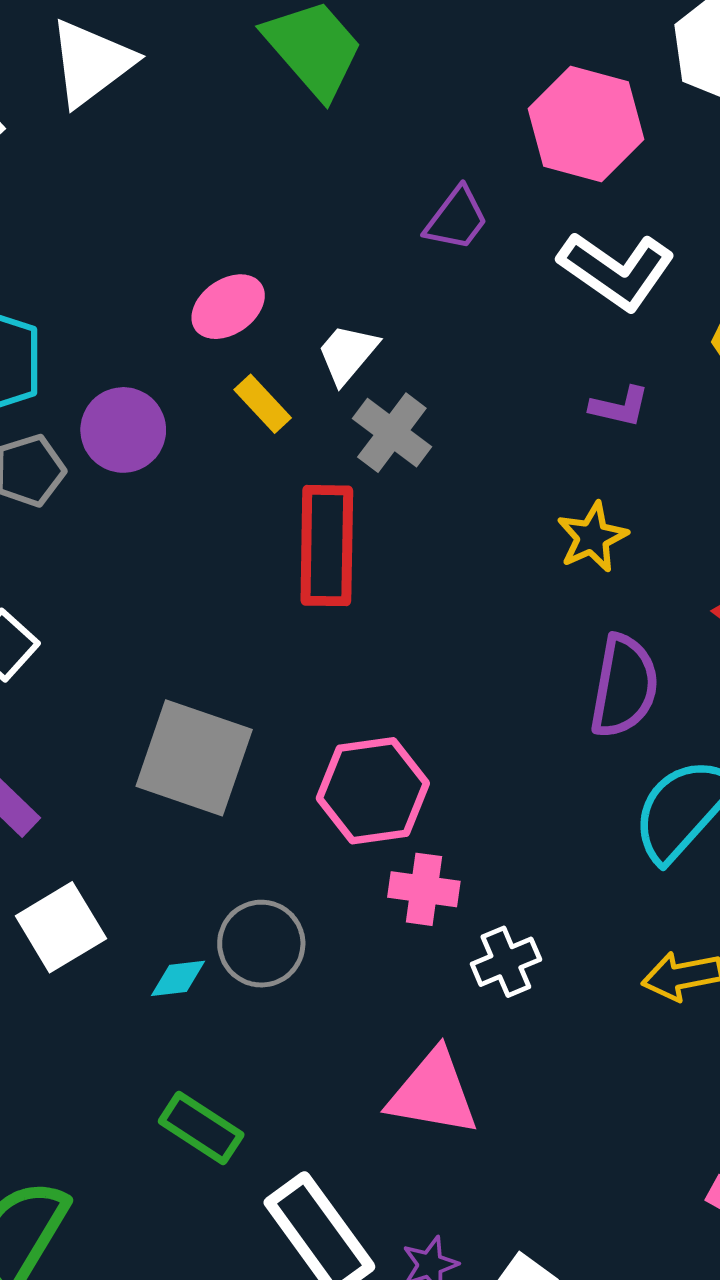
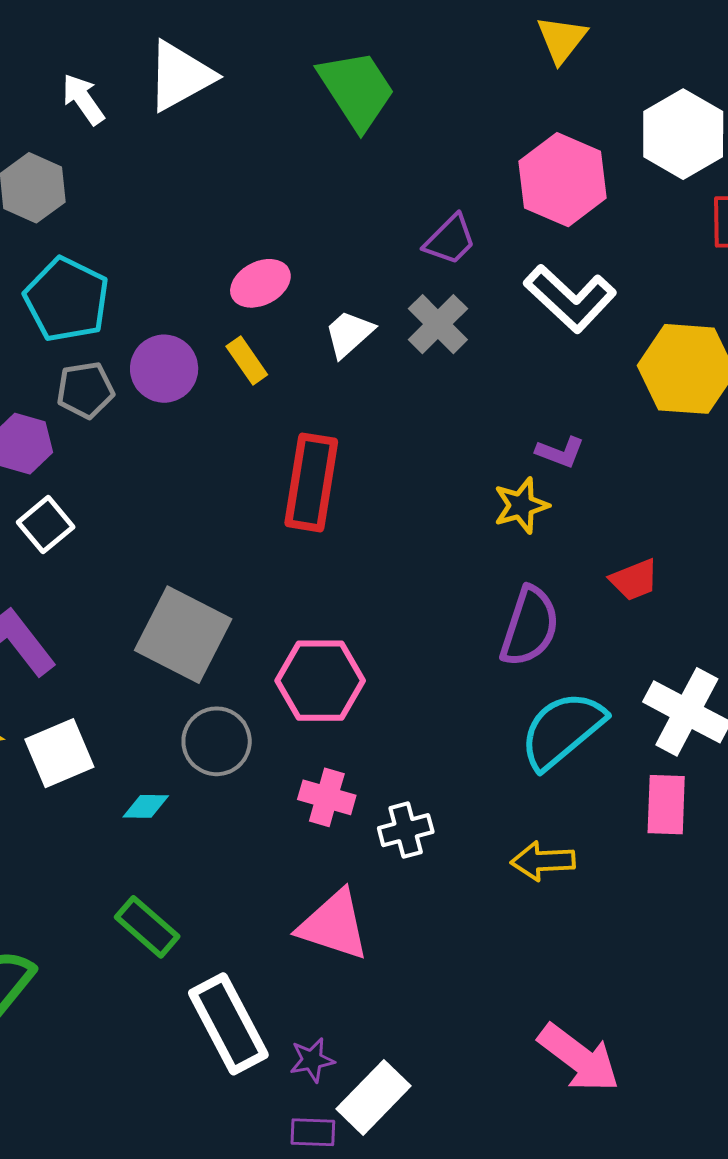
yellow rectangle: (263, 404) -> (247, 361), moved
purple L-shape: (620, 407) -> (560, 452), moved
gray cross: (392, 433) -> (438, 324), moved
pink cross: (424, 889) -> (327, 797), moved
gray circle: (261, 944) -> (217, 741), moved

